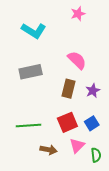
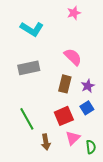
blue square: (92, 123) -> (87, 108), moved
green line: (28, 125) -> (27, 119), turned 65
brown arrow: (49, 150) -> (46, 142), turned 70

